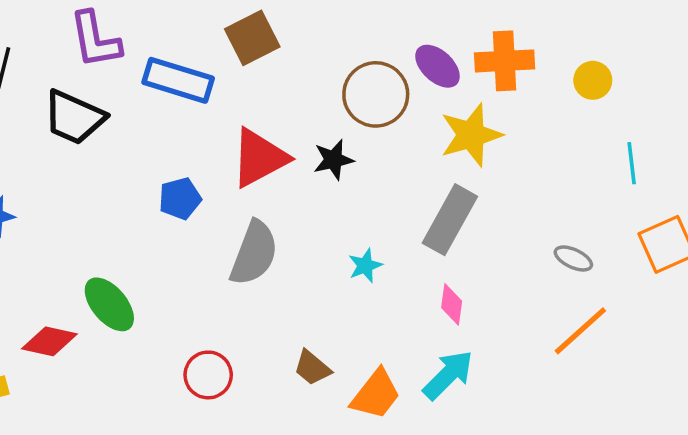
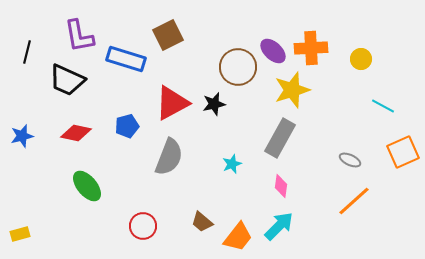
cyan line: (632, 163) -> (383, 106), turned -55
red diamond: (49, 341) -> (76, 133), moved

